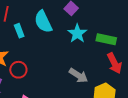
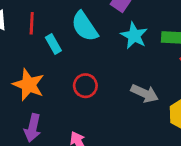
red circle: (18, 70) -> (85, 86), moved

